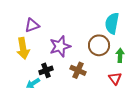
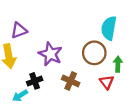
purple star: (60, 46) -> (50, 54), turned -30
red triangle: (115, 78) -> (107, 82), moved

